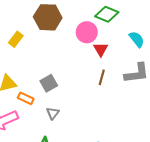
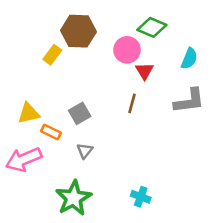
yellow rectangle: (16, 39) -> (52, 55), moved
cyan semicircle: (137, 39) -> (189, 59), turned 60
brown line: (102, 77) -> (132, 103), moved

